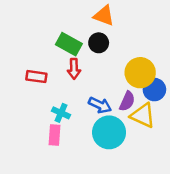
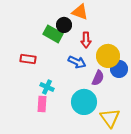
black circle: (99, 43) -> (64, 25), moved
red arrow: (74, 69) -> (86, 40), moved
blue arrow: (100, 105) -> (77, 62), moved
yellow triangle: (143, 115) -> (110, 118), moved, turned 30

